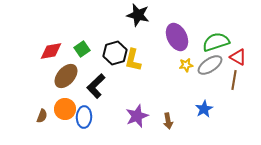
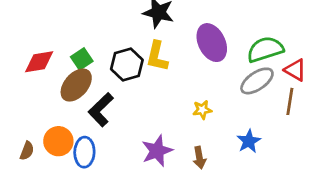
yellow L-shape: (133, 60) -> (157, 56), moved
yellow star: (186, 65) -> (202, 110), moved
brown ellipse: (66, 76) -> (76, 85), moved

